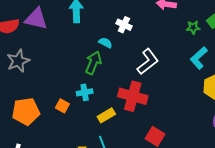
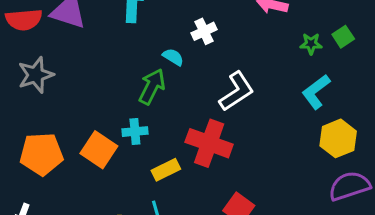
white cross: (124, 25) -> (204, 31), turned 35
orange square: (62, 106) -> (99, 150), size x1.6

